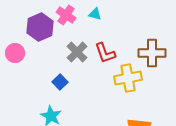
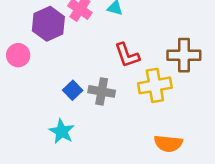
gray cross: (77, 52) -> (102, 91), moved, turned -35

